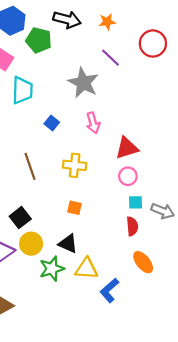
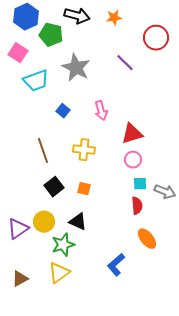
purple line: (110, 58) -> (125, 63), moved
gray star: (83, 83) -> (76, 68), moved
cyan trapezoid: (22, 90) -> (36, 81), turned 68
black square: (20, 218) -> (54, 187), moved
yellow triangle: (87, 269) -> (59, 273), moved, turned -40

